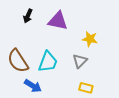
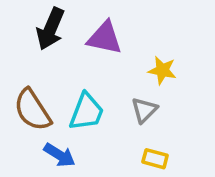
black arrow: (28, 16) -> (50, 29), size x1.6

